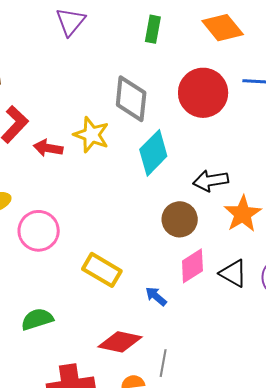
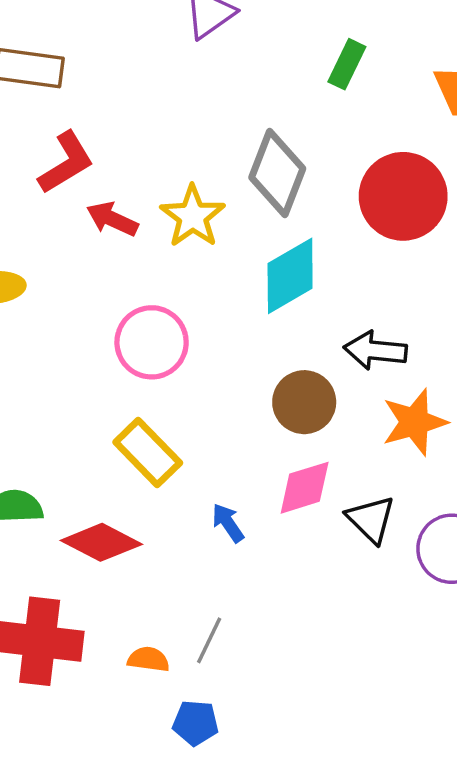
pink circle: (39, 231) -> (152, 342), moved
red diamond: (120, 342) -> (101, 542), moved

